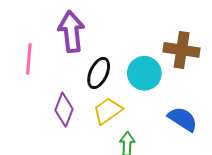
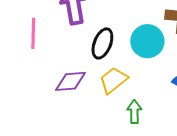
purple diamond: (64, 110) -> (71, 81), turned 68

